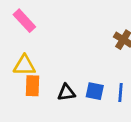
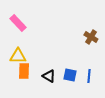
black triangle: (66, 92) -> (49, 76), turned 40

